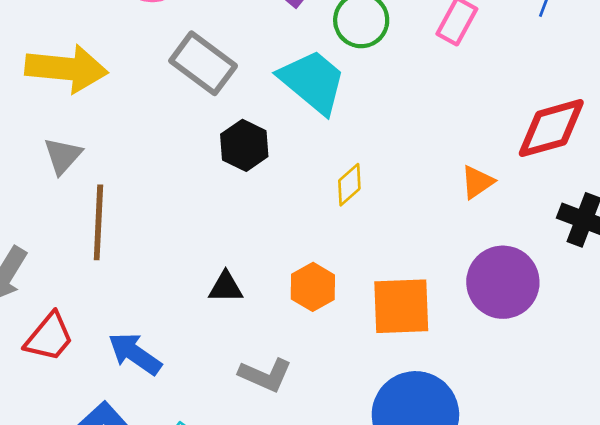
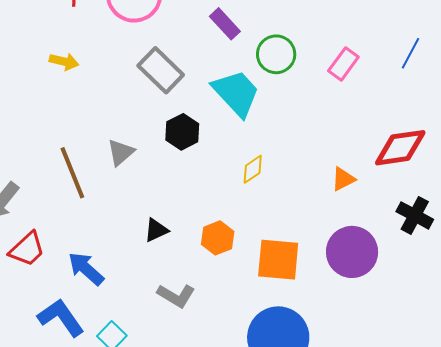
yellow arrow: (67, 69) -> (64, 61), size x0.5
gray triangle: (63, 156) -> (121, 152), moved
brown line: (98, 222) -> (72, 173), turned -32
black triangle: (226, 287) -> (156, 230), turned -32

